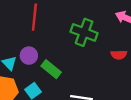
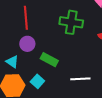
purple circle: (29, 56) -> (27, 44), moved

